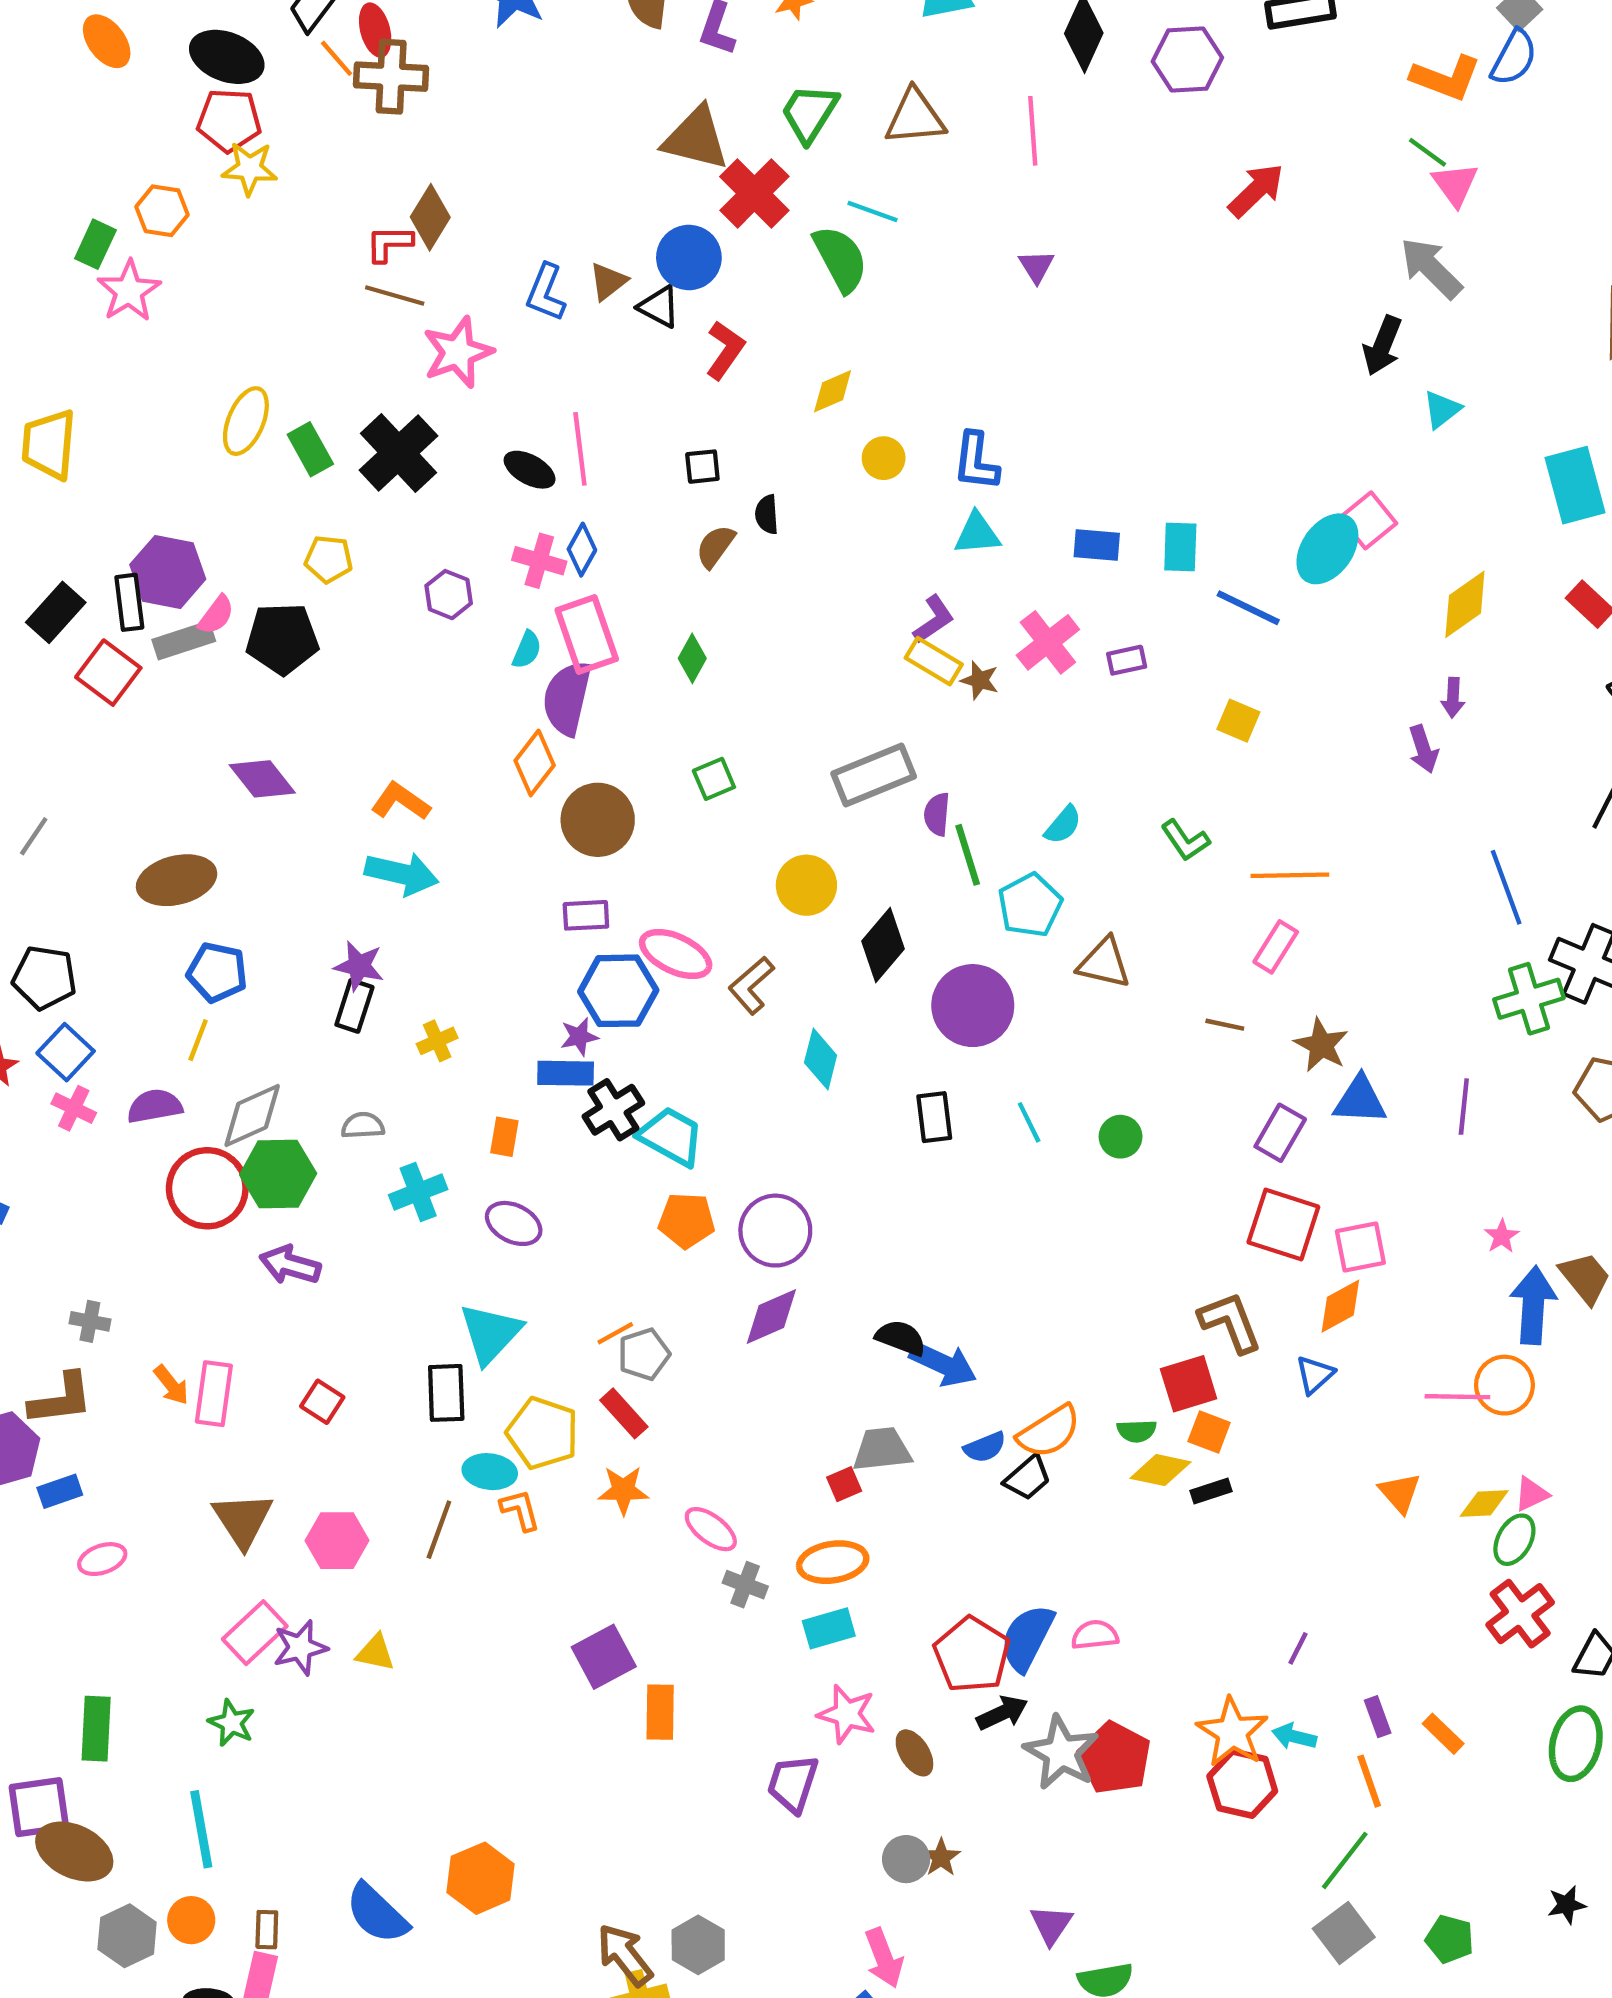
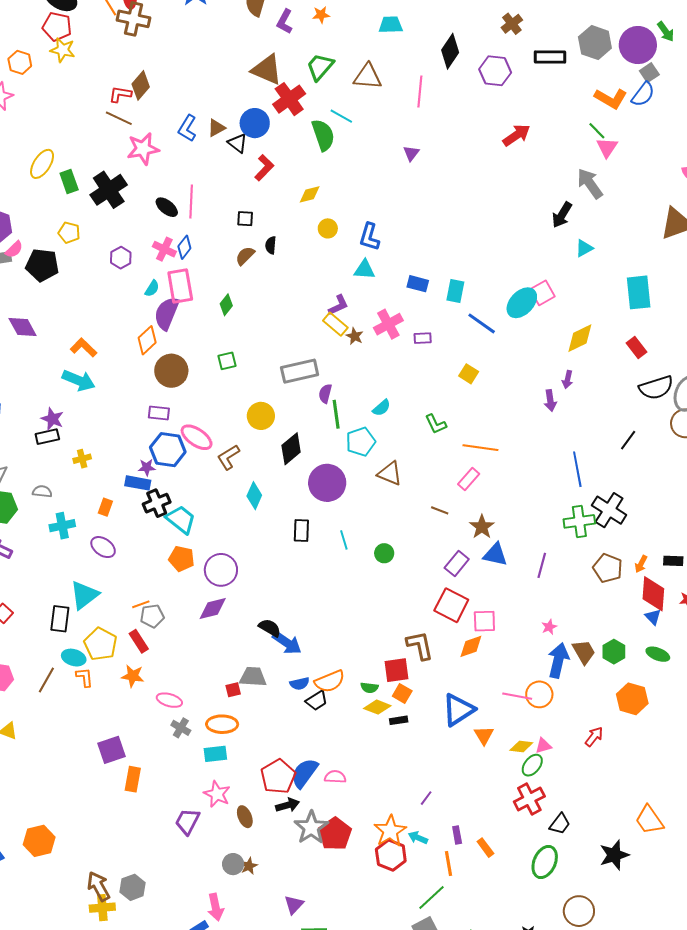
black rectangle: (354, 1006) -> (47, 437), turned 50
blue triangle: (1315, 1375) -> (458, 710), moved, size x1.8
pink ellipse: (711, 1529) -> (169, 700), turned -30

